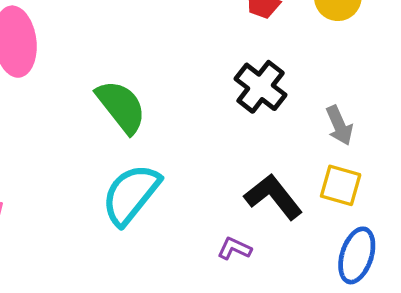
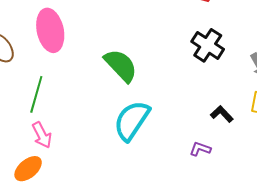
black L-shape: (273, 197) -> (222, 114), size x0.6

